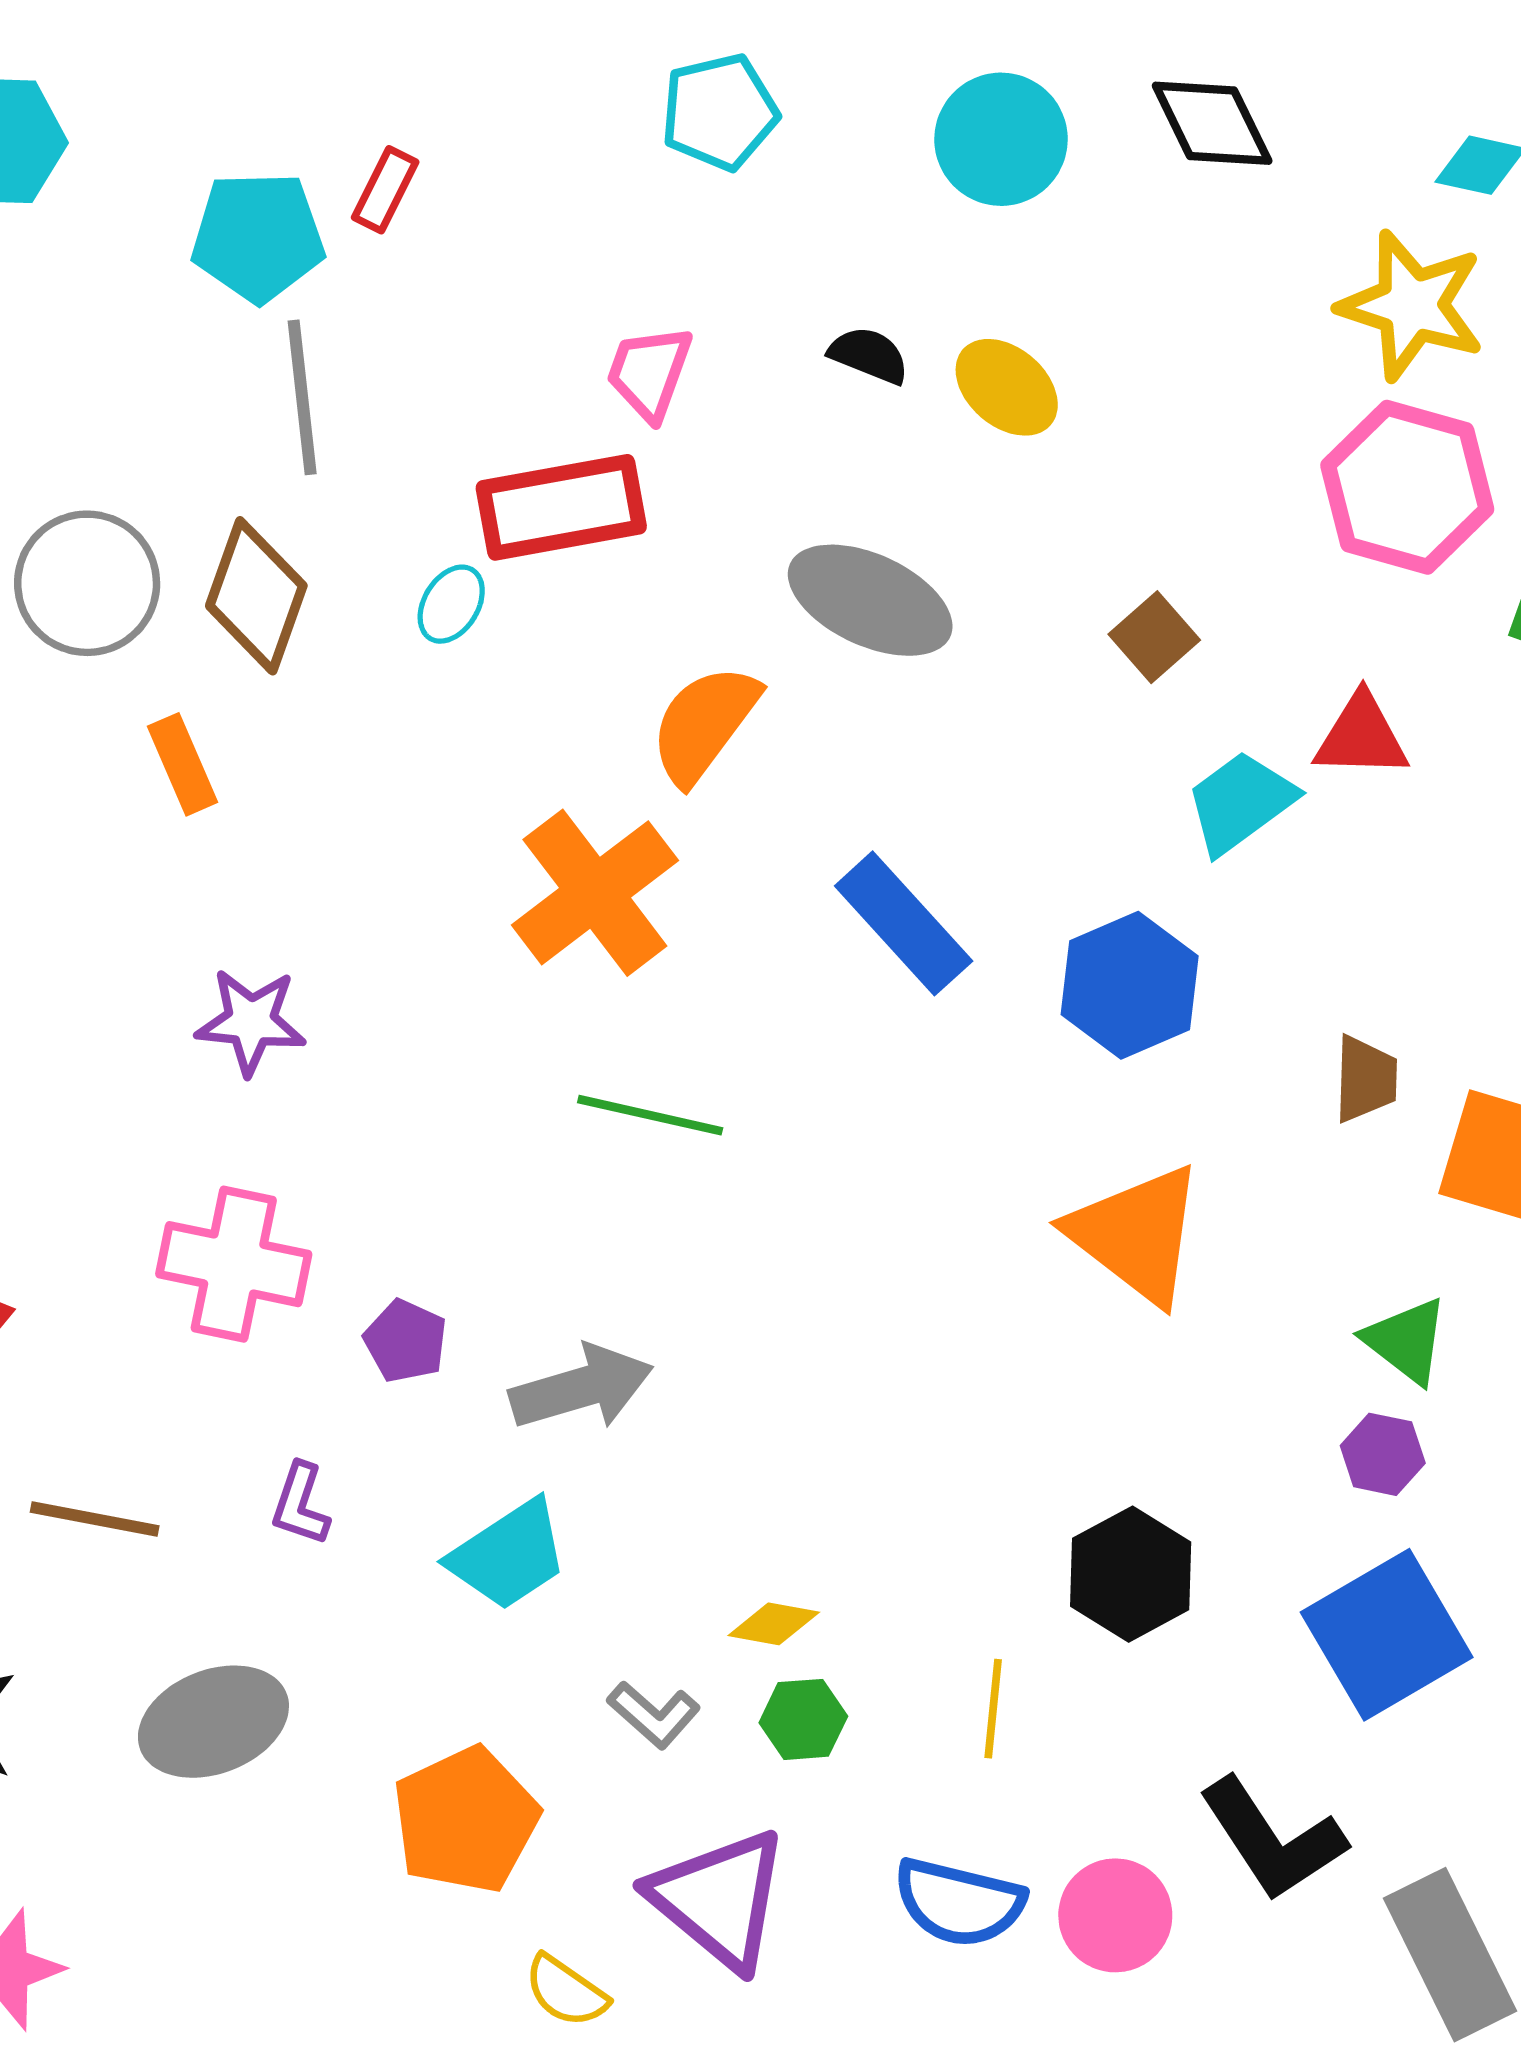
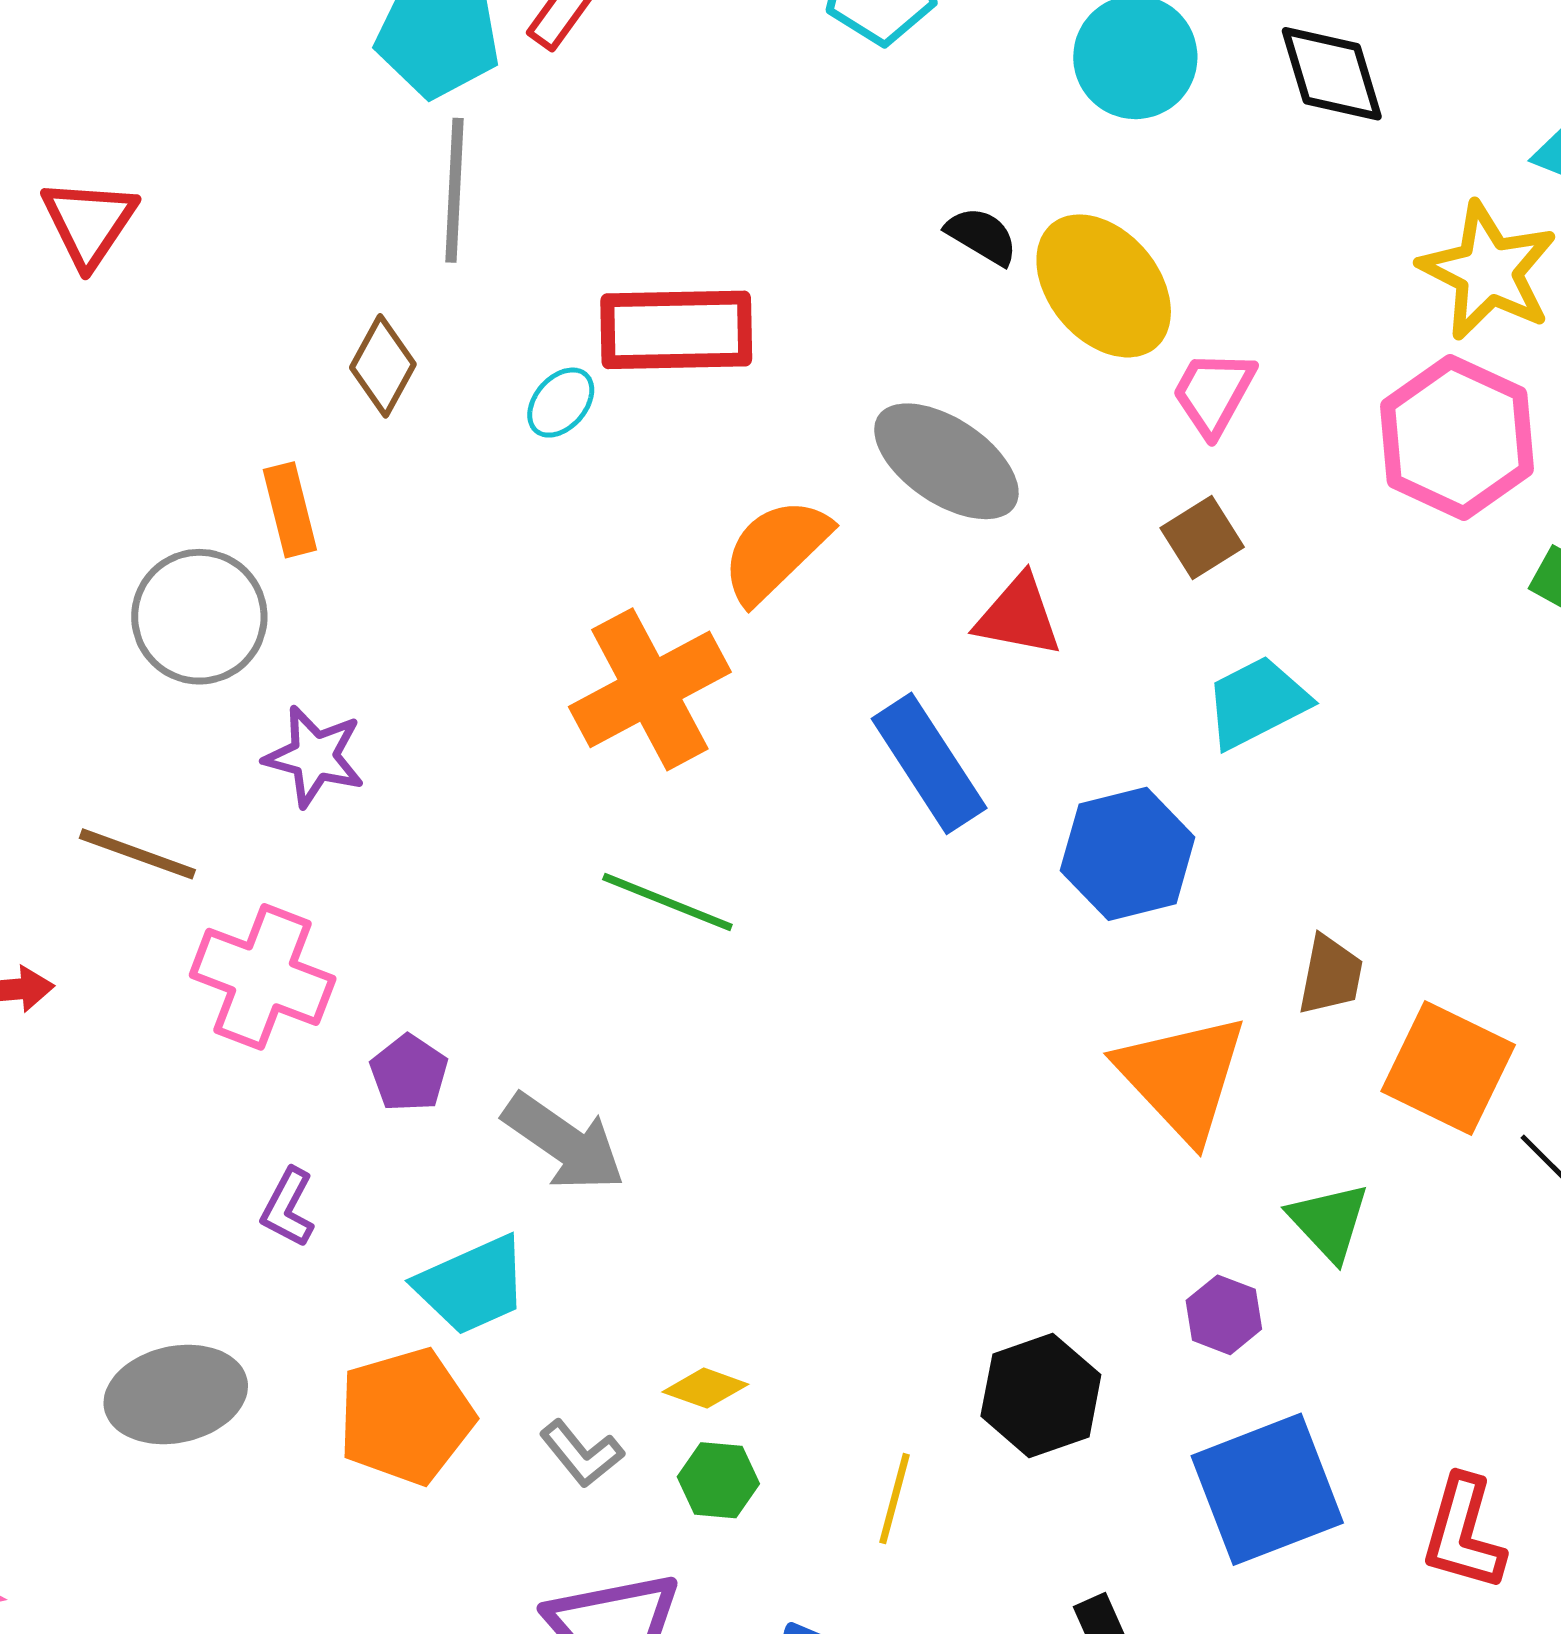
pink trapezoid: (649, 373) -> (1214, 393), moved
yellow ellipse: (1007, 387) -> (1104, 286), size x1.5
gray circle: (87, 583) -> (199, 617), moved
brown diamond: (256, 596) -> (383, 366), size x0.7
red triangle: (1361, 736) -> (1018, 616), moved
orange triangle: (1136, 1234) -> (1182, 1077), moved
gray arrow: (582, 1388) -> (564, 1142), turned 42
purple hexagon: (1383, 1454) -> (1224, 1315), moved
brown line: (95, 1519) -> (137, 854), moved
orange pentagon: (466, 1820) -> (406, 1416), moved

